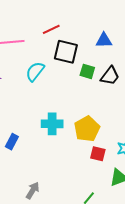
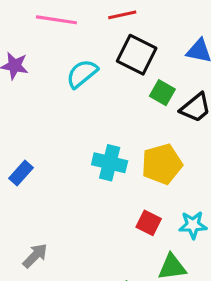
cyan cross: (52, 124) -> (110, 163), moved
yellow pentagon: (87, 129) -> (162, 164), moved

